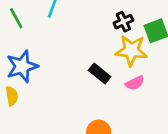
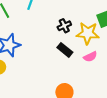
black cross: (123, 22) -> (64, 26), moved

